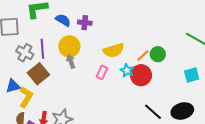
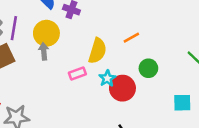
yellow semicircle: (114, 50) -> (97, 51), turned -70
orange line: (143, 56) -> (131, 38), moved
pink rectangle: (102, 72) -> (77, 74), turned 32

